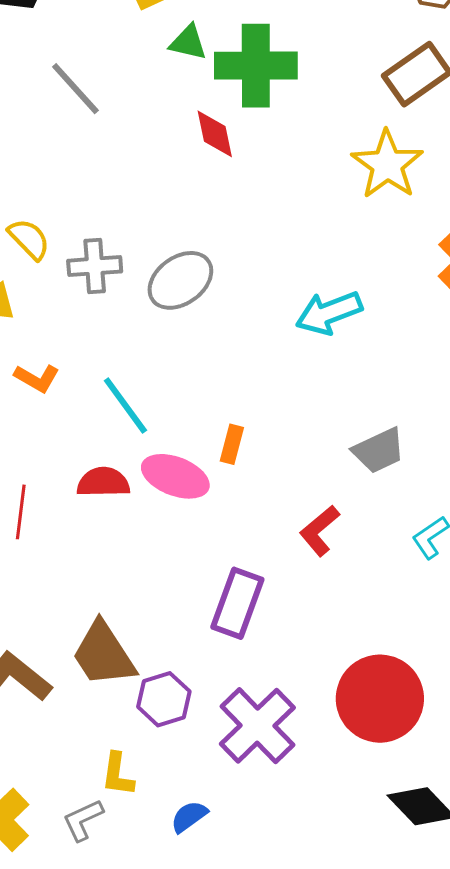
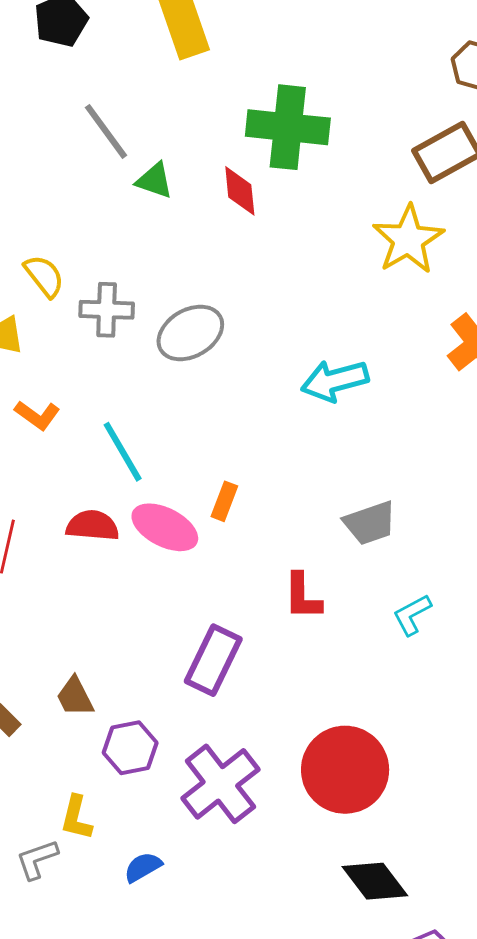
green triangle: (188, 42) -> (154, 181), moved
red L-shape: (320, 531) -> (303, 596), turned -56
brown trapezoid: (104, 654) -> (75, 697), size x0.6

